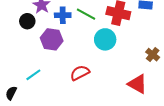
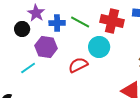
red semicircle: (80, 73) -> (78, 65), moved
cyan line: (33, 75) -> (28, 68), moved

